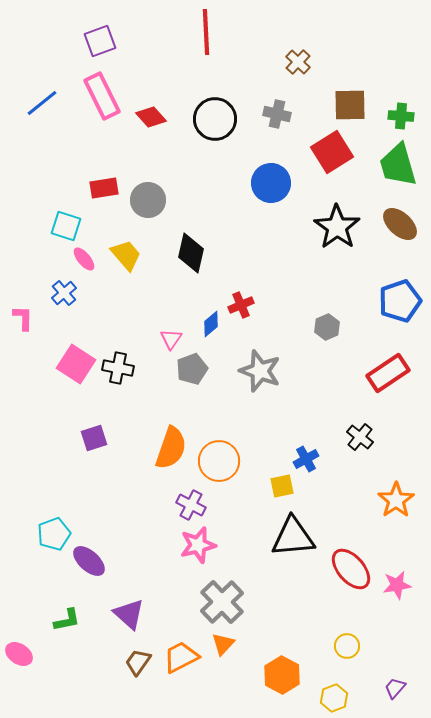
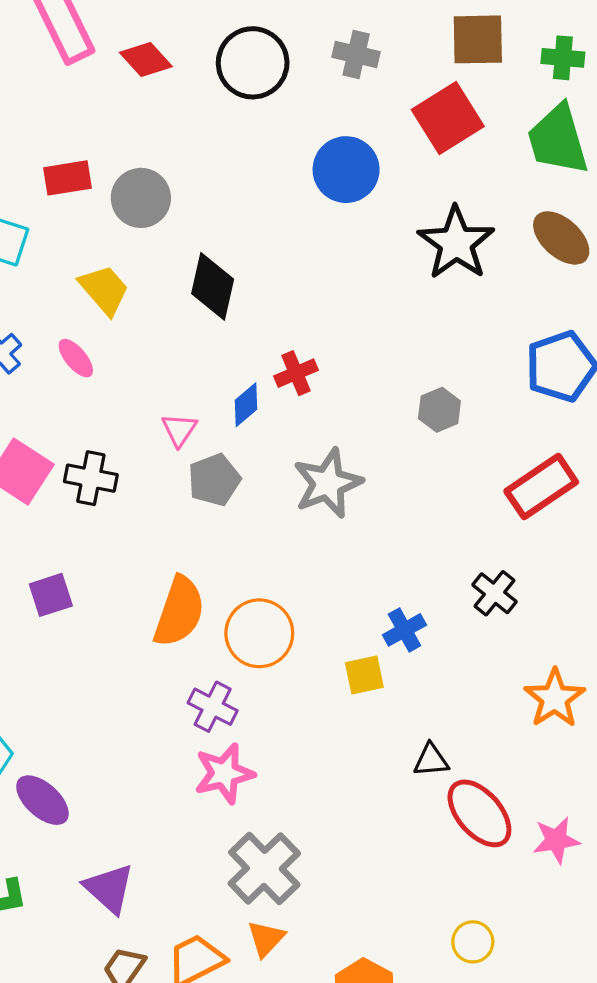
pink ellipse: (84, 259) -> (76, 358), moved
gray star: (260, 371) -> (328, 483), turned 30
black triangle: (293, 537) -> (431, 760), moved, size x0.5

